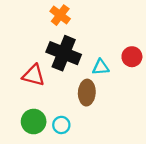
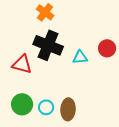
brown ellipse: (87, 93) -> (68, 109), moved

